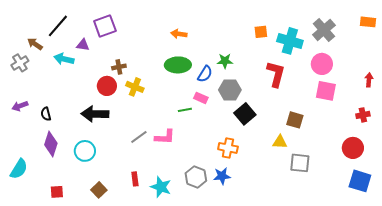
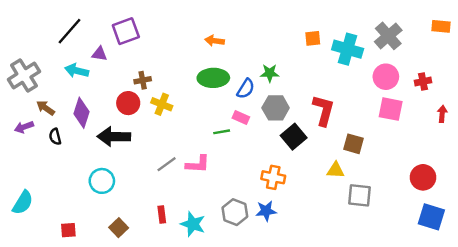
brown arrow: (35, 44) -> (46, 108), moved
gray cross: (20, 63) -> (24, 75), size x1.5
red L-shape: (276, 74) -> (324, 110), moved
red arrow: (369, 80) -> (442, 114), moved
red cross: (363, 115) -> (423, 81), moved
purple diamond: (51, 144) -> (81, 113), moved

